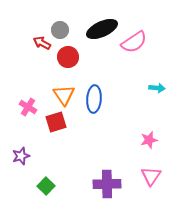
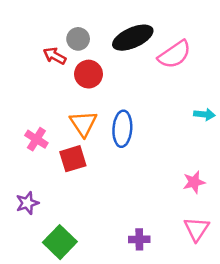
purple cross: (107, 184) -> (139, 239), size x0.6
green square: (46, 186) -> (60, 242), size x1.4

